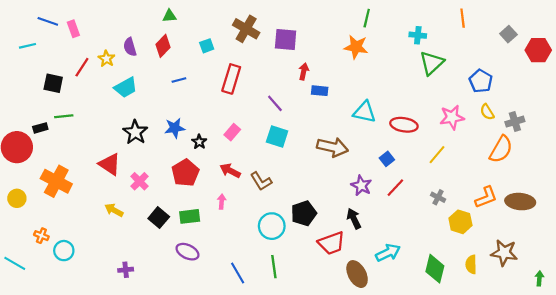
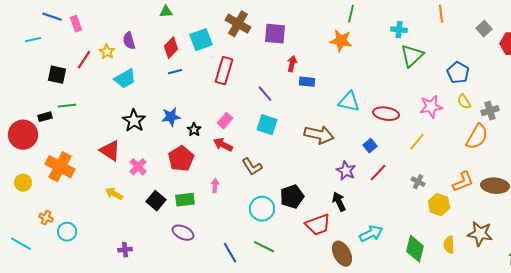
red diamond: (163, 46) -> (171, 48), moved
cyan square: (207, 46) -> (201, 40), size x1.6
red arrow: (230, 171) -> (223, 145), moved
green line: (274, 267) -> (264, 247), turned -55

